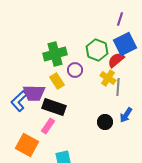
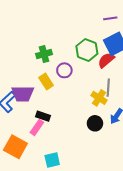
purple line: (120, 19) -> (110, 18), turned 64
green cross: (55, 54) -> (44, 54), size x0.7
yellow cross: (108, 78) -> (99, 98), moved
black rectangle: (54, 107) -> (43, 116), moved, size x0.6

